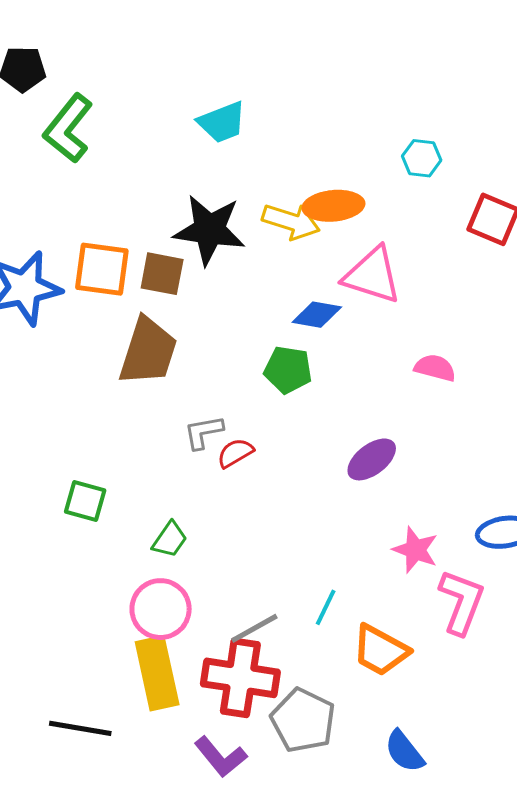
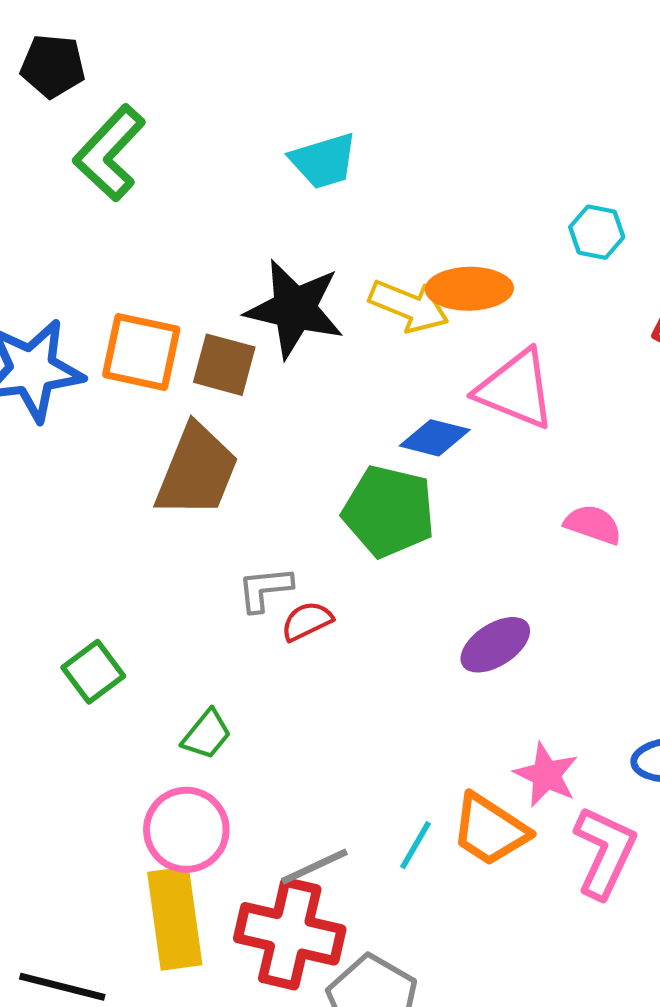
green pentagon: (288, 370) -> (389, 511), size x1.4
green square: (85, 501) -> (93, 672), turned 33
orange trapezoid: (380, 650) -> (490, 830), moved

